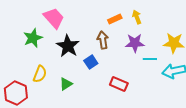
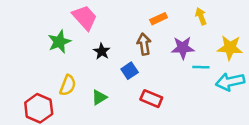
yellow arrow: (137, 17) -> (201, 16), moved
black star: (68, 46) -> (102, 51), size x0.6
red rectangle: (119, 84) -> (151, 99), moved

